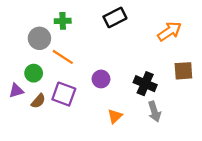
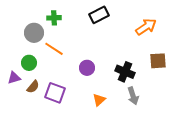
purple square: (64, 94) -> (55, 93), moved

